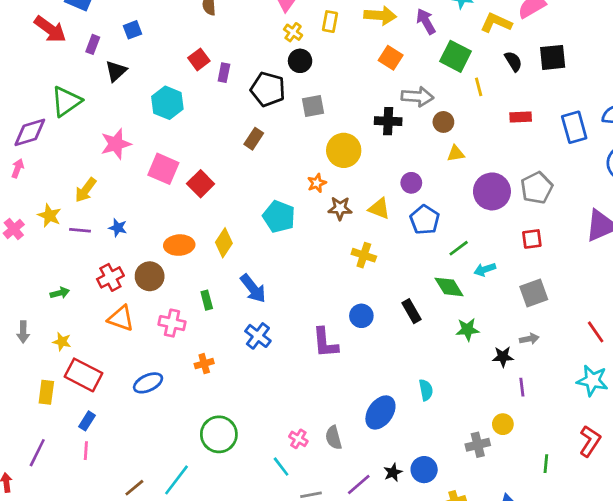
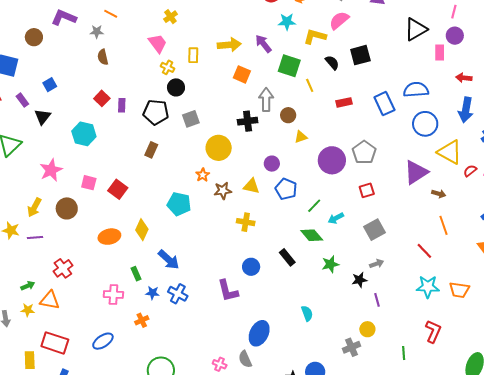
purple rectangle: (93, 44) -> (22, 100), turned -48
gray arrow: (417, 97) -> (266, 100), turned -85
pink square: (163, 169) -> (89, 183), size x0.7
blue star: (118, 228) -> (152, 293), moved
brown circle: (150, 276) -> (67, 208), moved
orange triangle: (121, 318) -> (50, 300), moved
yellow star: (62, 342) -> (28, 310), moved
blue ellipse: (380, 412) -> (259, 333), moved

